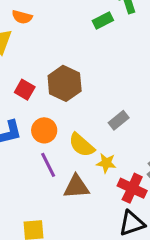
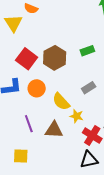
green rectangle: (103, 20) -> (87, 51), moved
red square: (25, 90) -> (27, 59), size x1.5
purple line: (48, 165) -> (29, 124), moved

